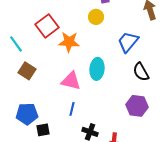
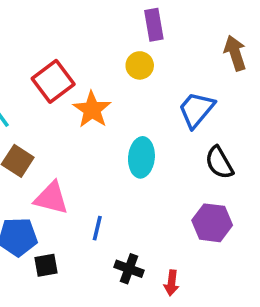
orange star: (69, 42) -> (92, 110), turned 30
pink triangle: (71, 81) -> (51, 198), moved

